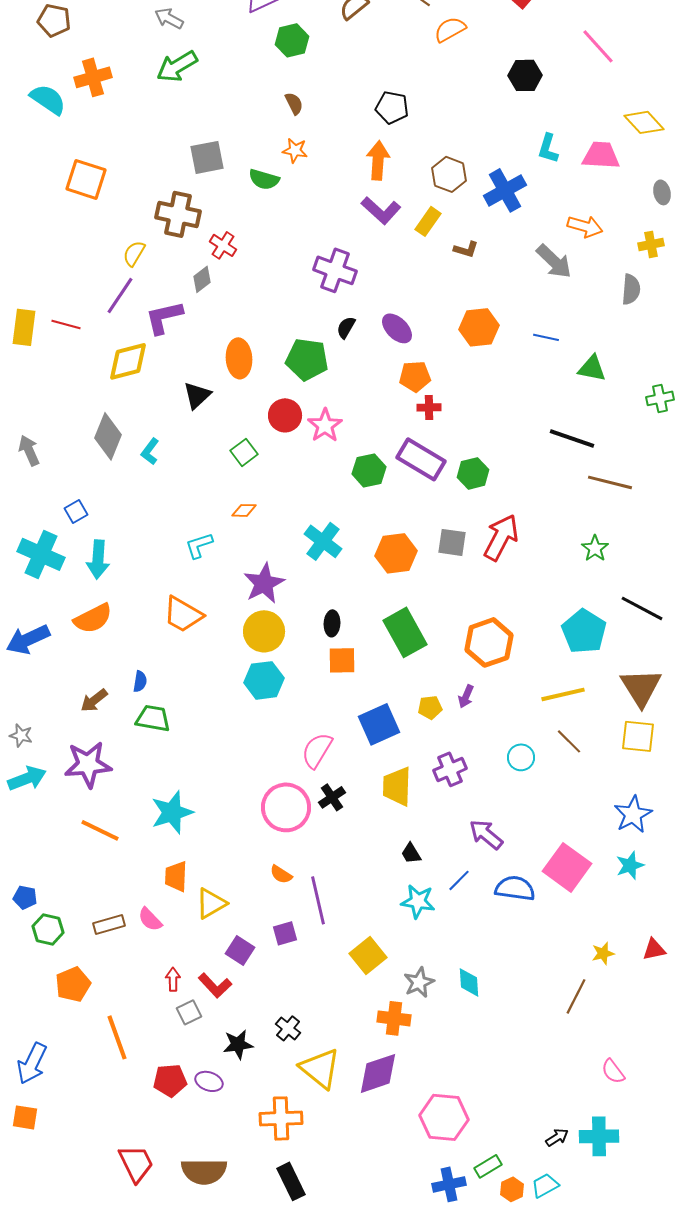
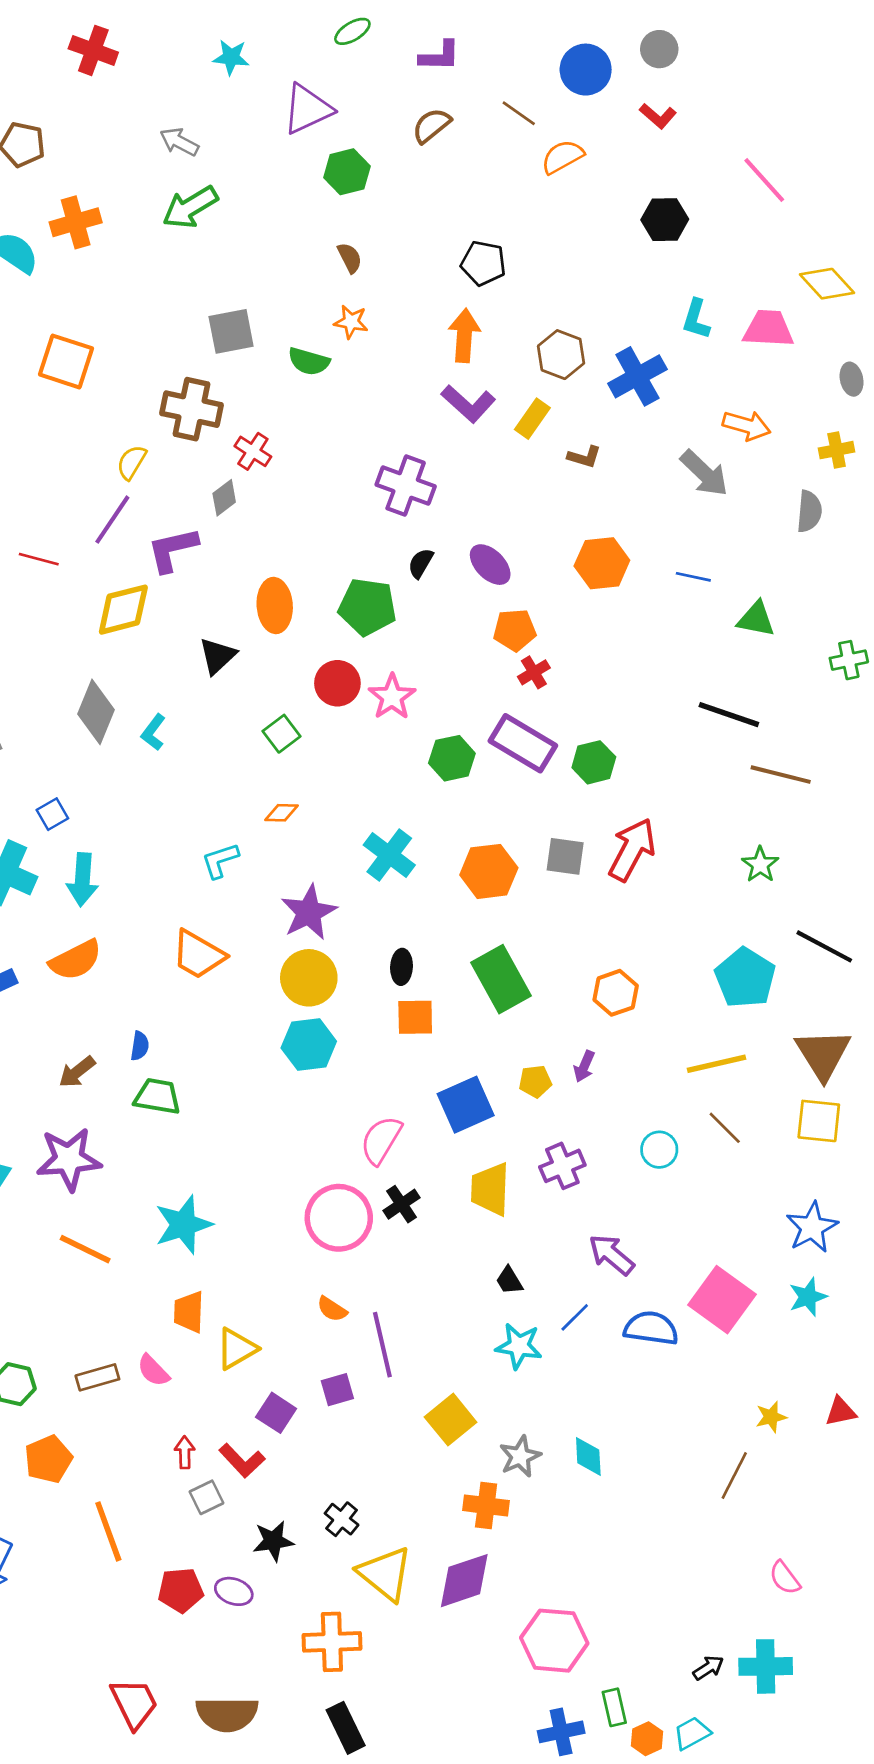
red cross: (429, 407) -> (534, 672), turned -30
orange hexagon: (489, 642) -> (616, 993), size x0.7
green rectangle: (488, 1166) -> (614, 1707), turned -72

